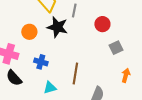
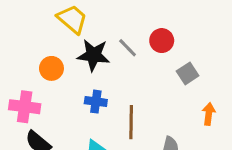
gray line: (74, 11) -> (128, 48), moved, turned -48
blue cross: (41, 62) -> (96, 102), moved

